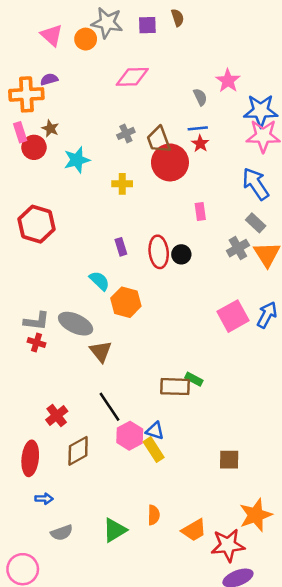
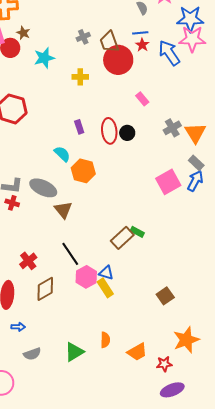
blue arrow: (256, 184) -> (169, 53), moved
pink rectangle: (200, 212) -> (142, 99), turned -32
gray rectangle: (256, 223) -> (196, 163), moved
brown rectangle: (175, 387) -> (122, 238), turned -45
brown square: (229, 460) -> (165, 296), turned -36
red star: (228, 545) -> (164, 364), size x0.6

